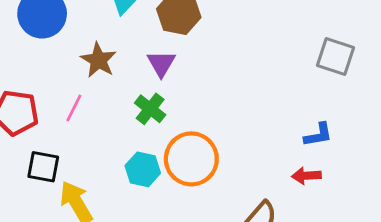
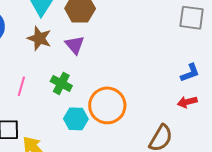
brown star: (98, 60) -> (39, 38), moved
green cross: (150, 109) -> (61, 83), moved

